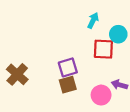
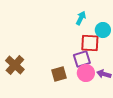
purple square: (68, 67) -> (82, 59), moved
pink circle: (101, 95) -> (86, 73), moved

